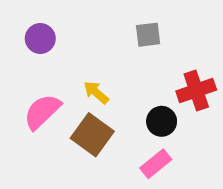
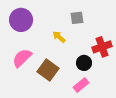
purple circle: (40, 39) -> (21, 20), size x1.5
yellow arrow: (96, 92) -> (59, 37), moved

